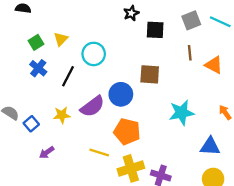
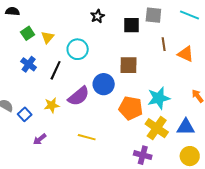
black star: (131, 13) -> (97, 16), moved
gray square: (191, 20) -> (153, 15), moved, turned 30
green square: (36, 42) -> (28, 33), moved
orange pentagon: (127, 131) -> (131, 108), moved
yellow cross: (131, 168) -> (157, 128), moved, turned -35

